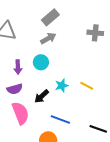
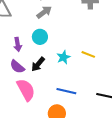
purple semicircle: (15, 89) -> (17, 67), turned 63
black arrow: (42, 96) -> (38, 64), moved

